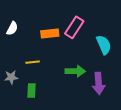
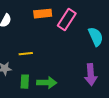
orange rectangle: (50, 34) -> (43, 14), moved
green arrow: (75, 71) -> (47, 83), moved

